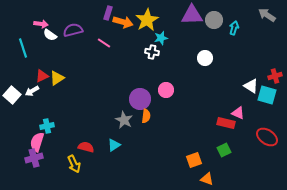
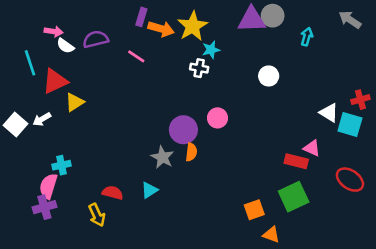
gray circle: (214, 20) -> (273, 16), moved
red triangle: (42, 76) -> (55, 81), moved, size x1.5
green square: (224, 150) -> (294, 197), size x1.6

